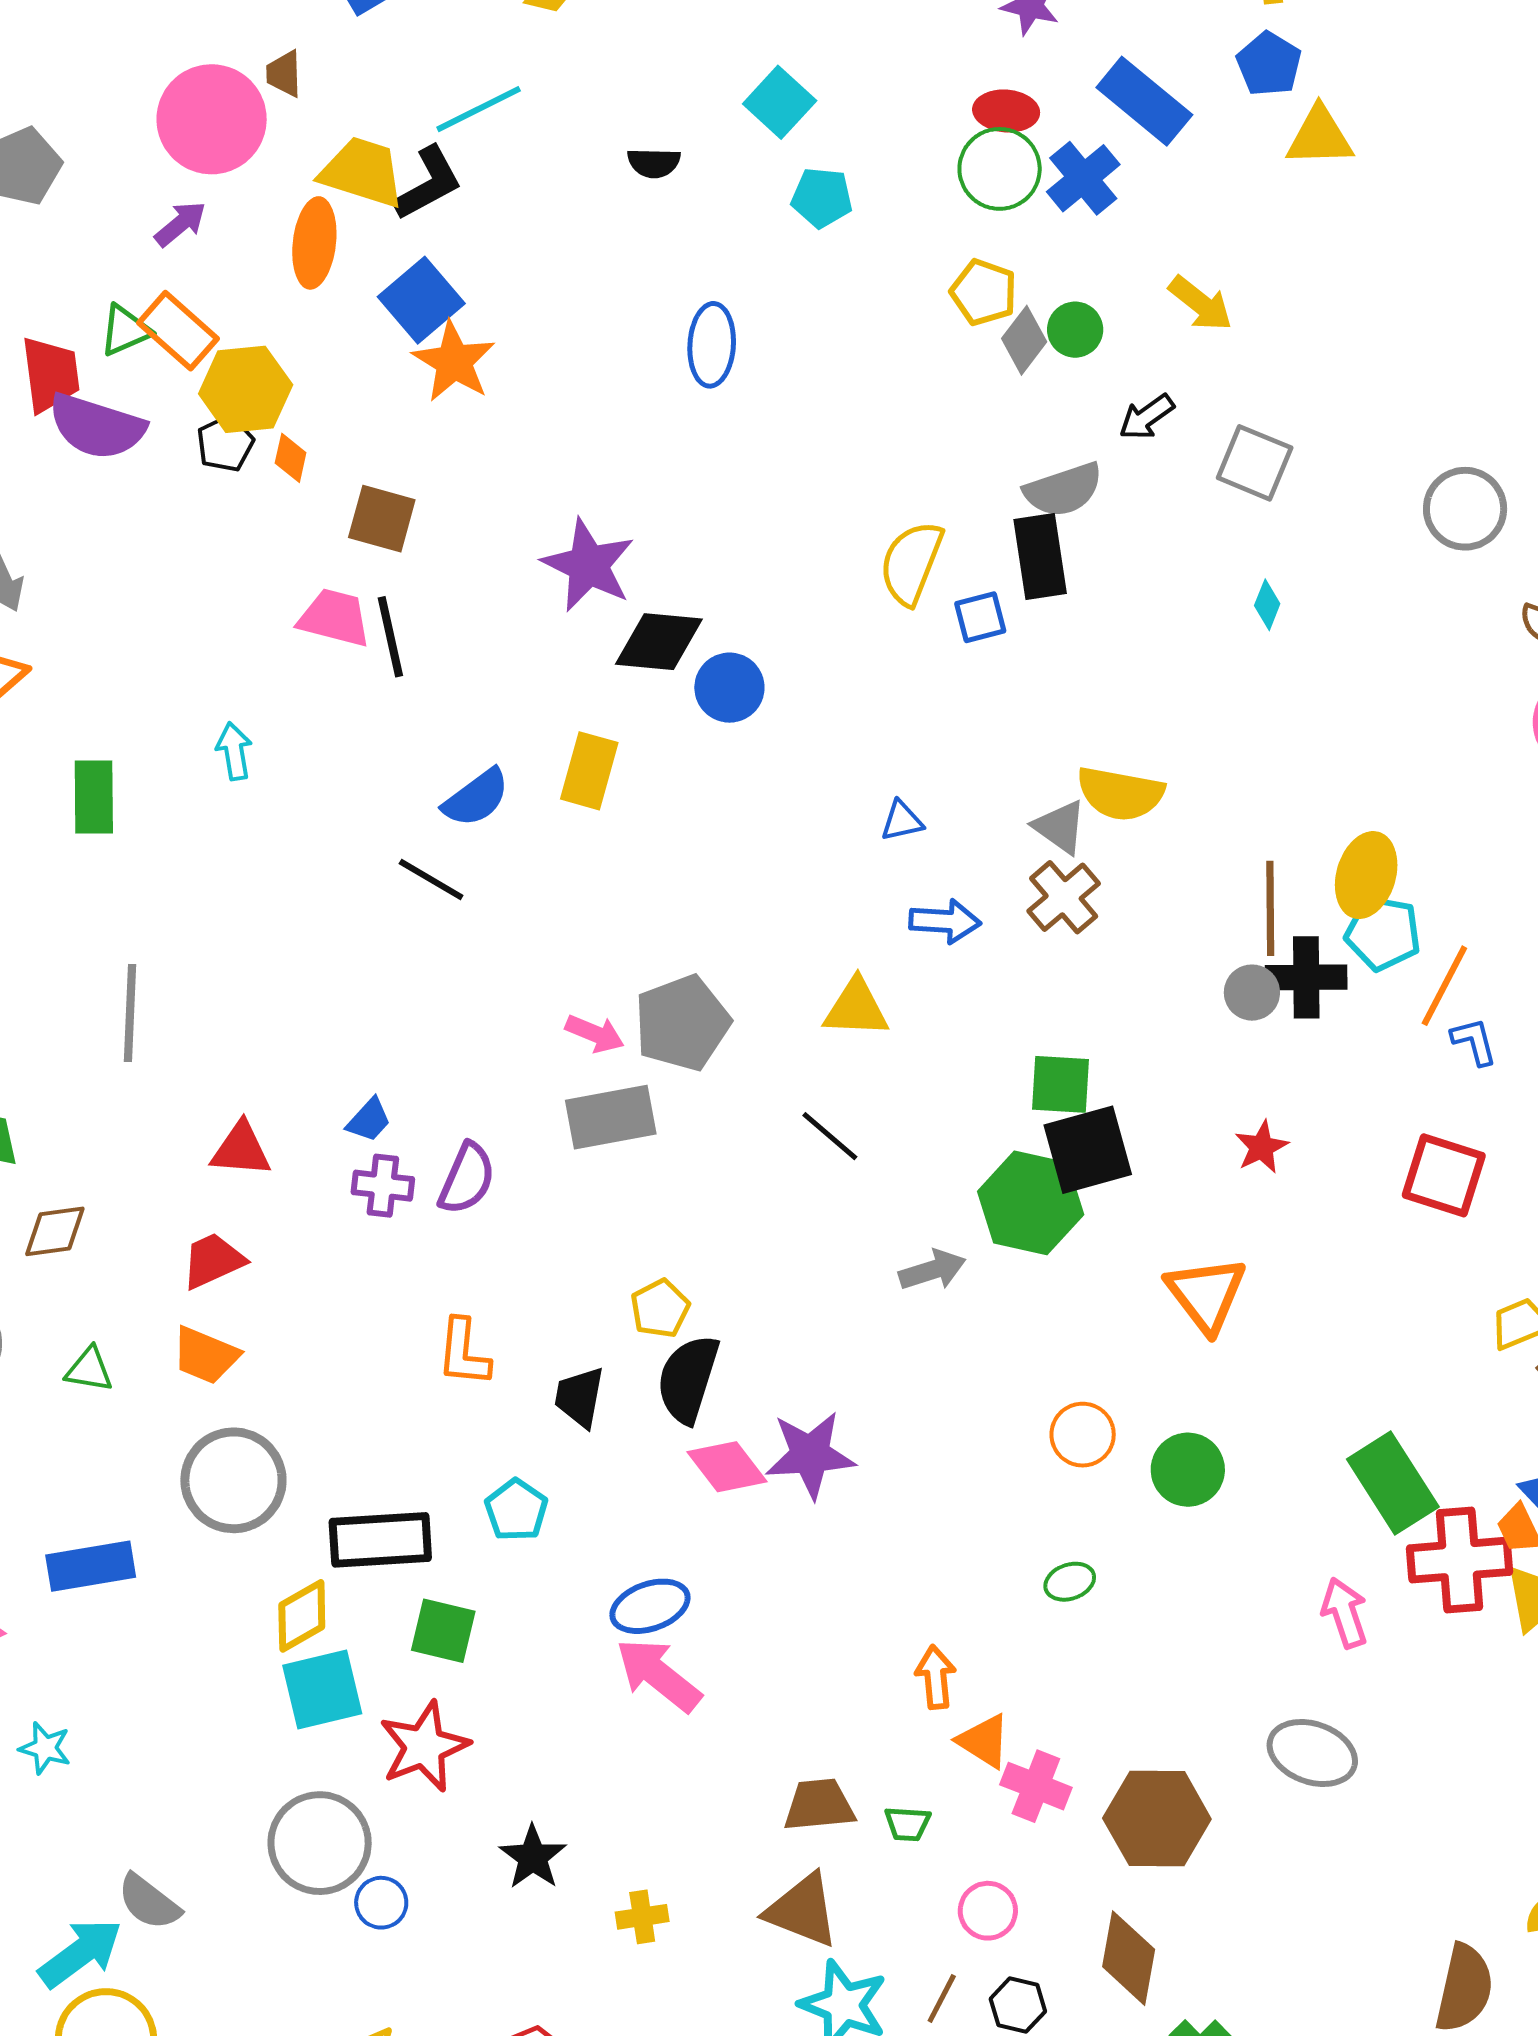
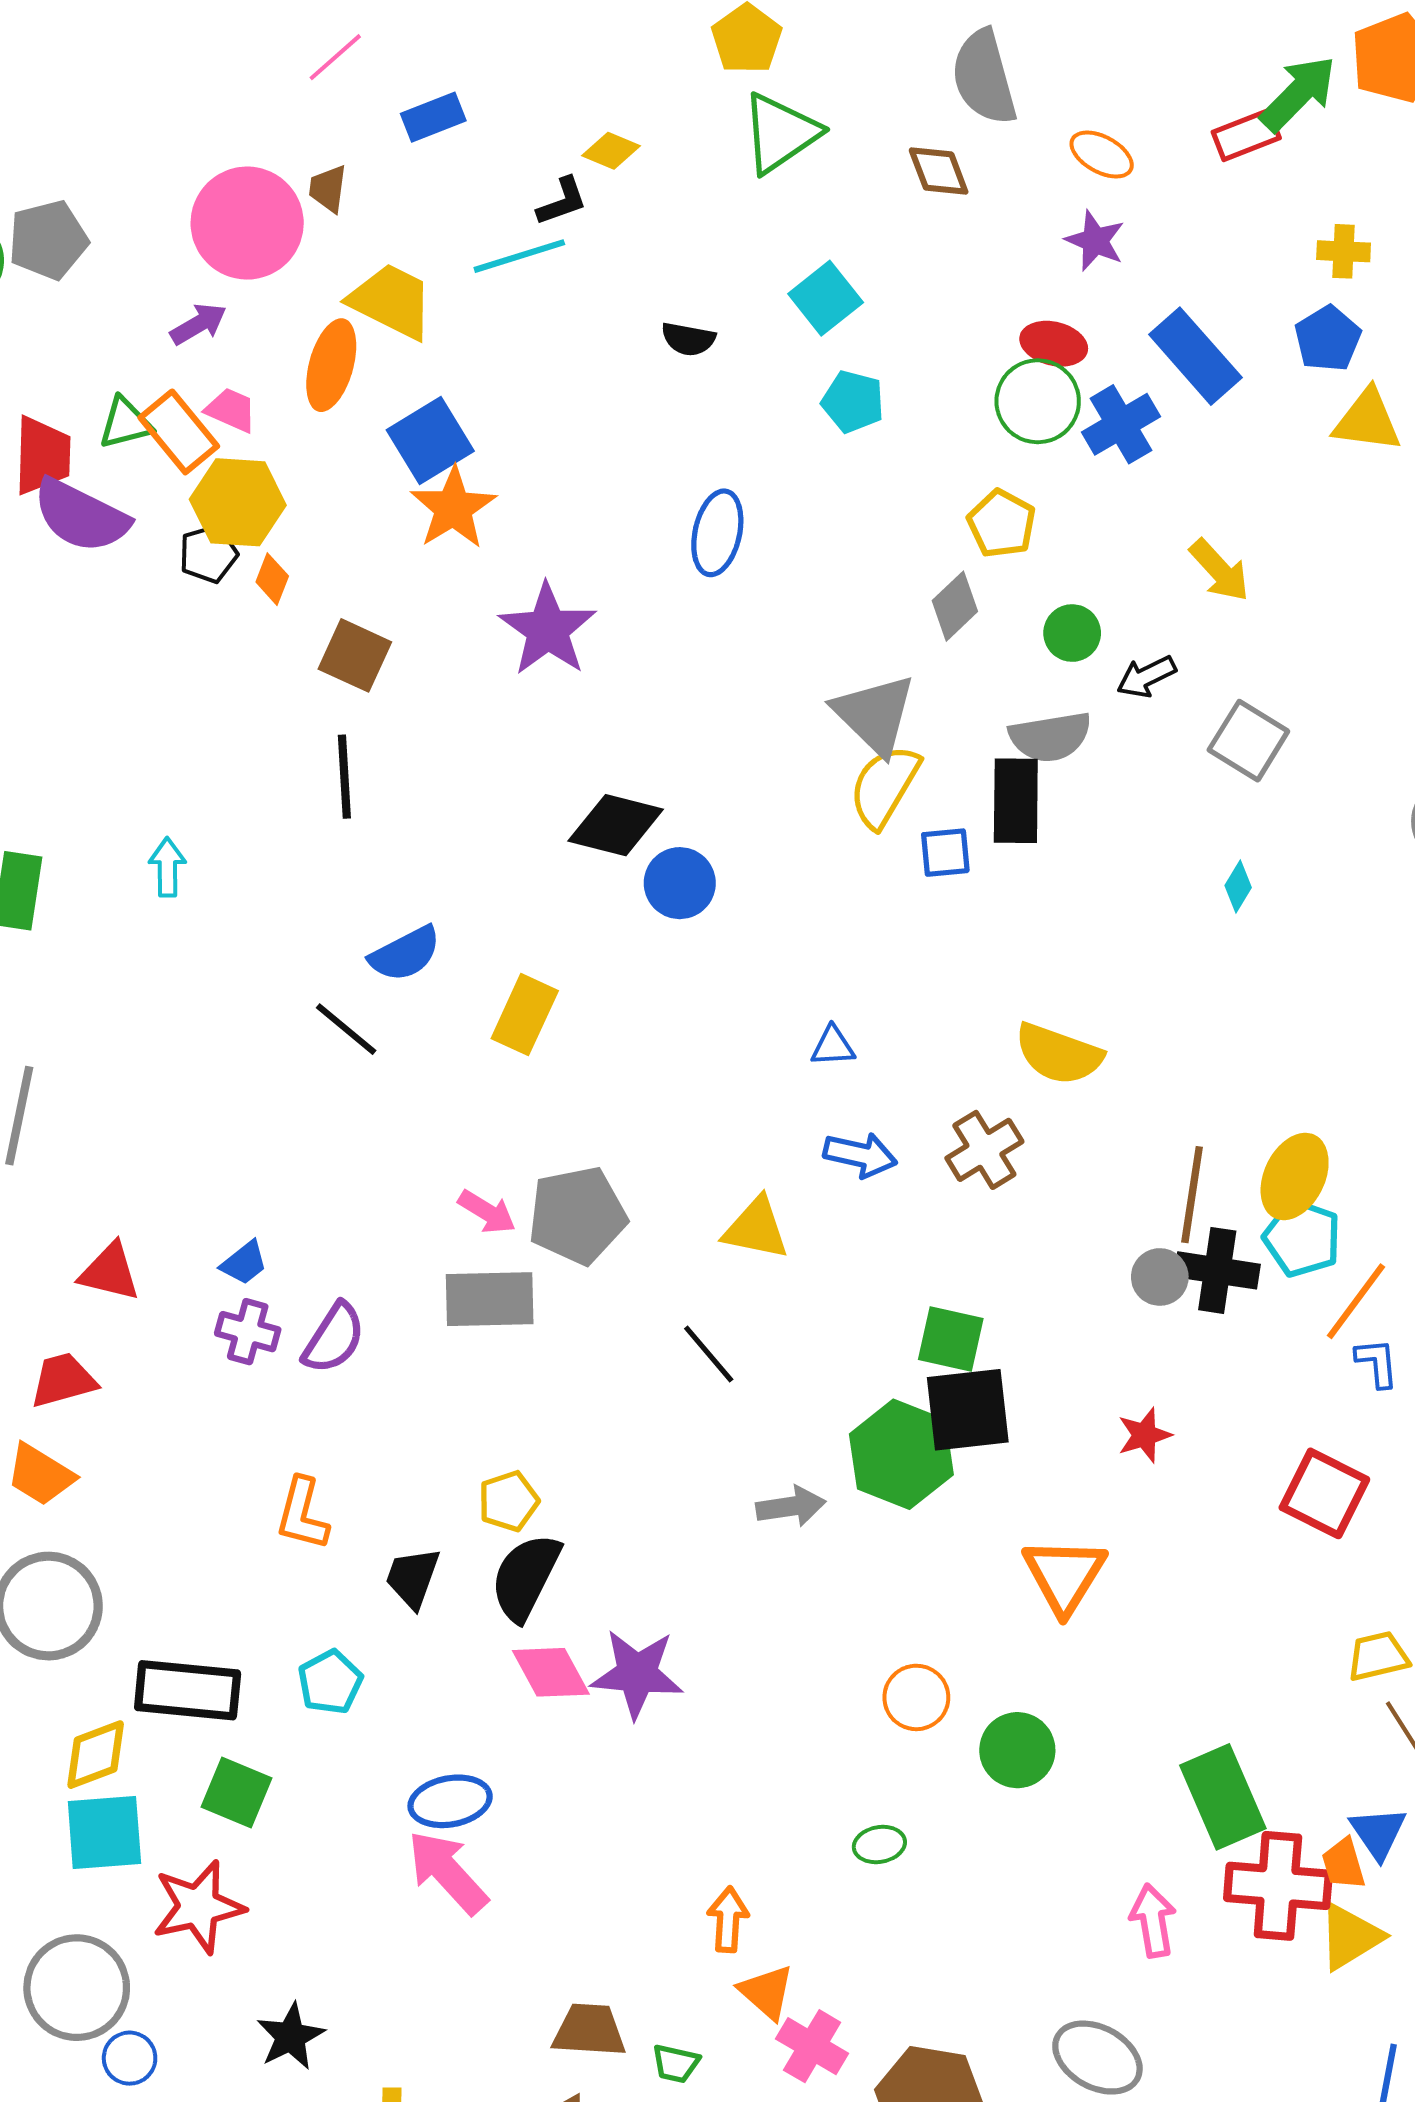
black L-shape: (428, 183) -> (562, 201), moved, size x0.7
green circle: (1075, 330) -> (1072, 633), moved
gray diamond: (1024, 340) -> (955, 606), moved
purple star: (588, 565) -> (548, 629), moved
pink trapezoid: (335, 618) -> (231, 410), moved, size x0.7
yellow rectangle: (589, 771) -> (525, 1015), moved
gray triangle: (1060, 827) -> (875, 714), moved, size x1.5

